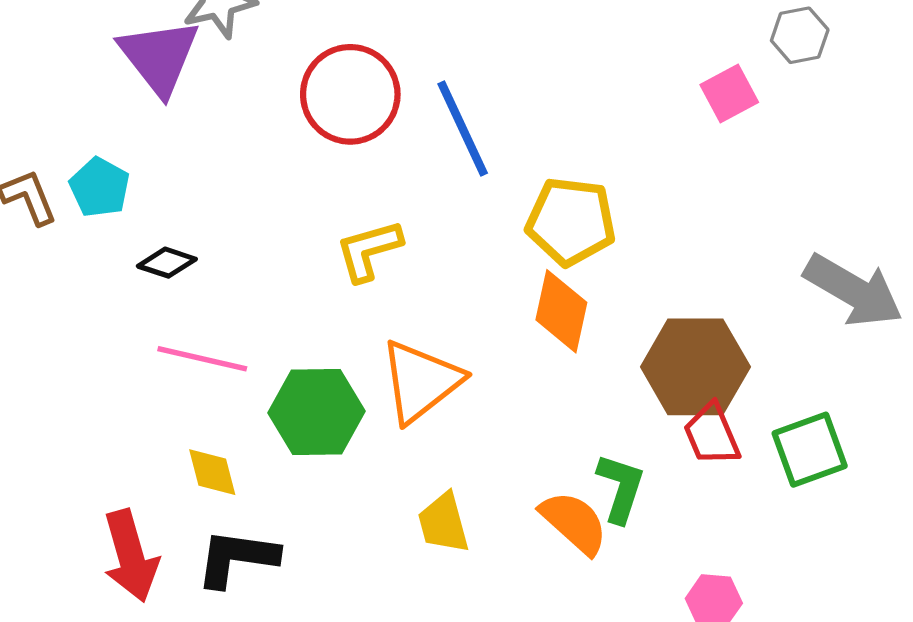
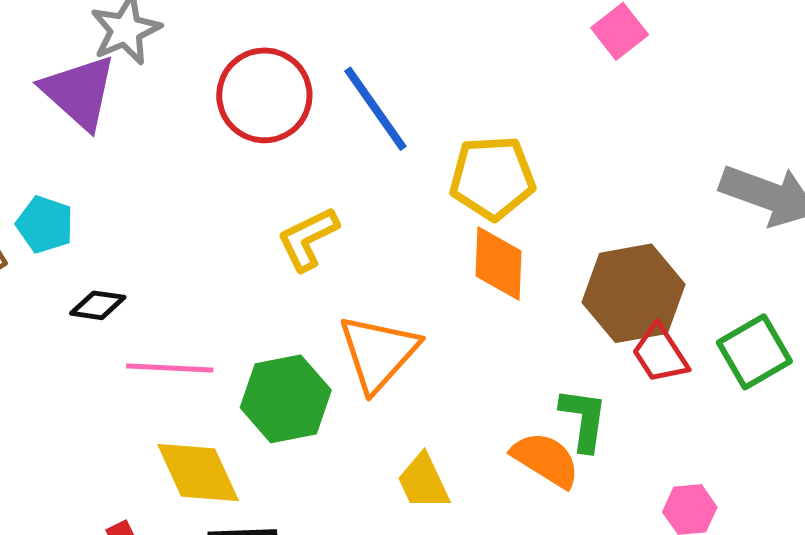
black diamond: (167, 263) -> (98, 305), moved
yellow diamond: (212, 472) -> (198, 473), size x1.6

